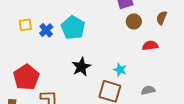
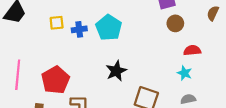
brown semicircle: (162, 18) -> (213, 13), moved
blue cross: (46, 30) -> (79, 29), turned 32
cyan star: (120, 70) -> (185, 73), moved

